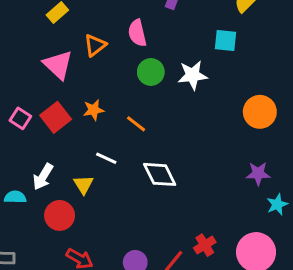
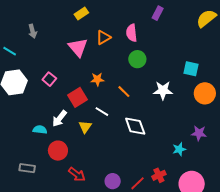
cyan square: (225, 40) -> (191, 69), moved
white star: (193, 75) -> (163, 90), moved
red square: (56, 117) -> (77, 97), moved
cyan star: (277, 204) -> (179, 149), moved
red circle: (60, 215) -> (58, 151), moved

